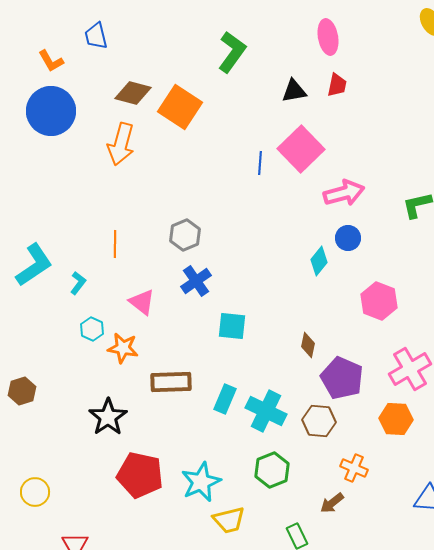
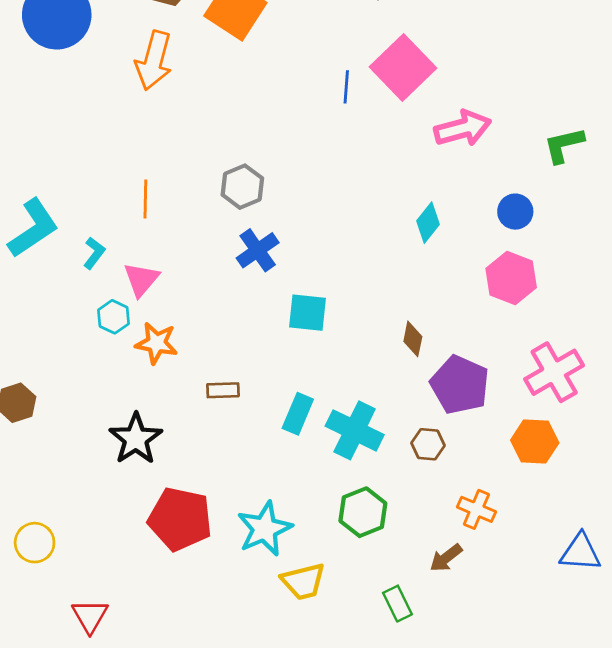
blue circle: (348, 238) -> (515, 212), moved
pink triangle: (142, 302) -> (141, 279), moved, turned 32
brown rectangle: (171, 382) -> (223, 390), size x0.6
brown hexagon: (319, 421) -> (428, 444), size x0.7

